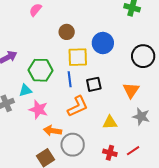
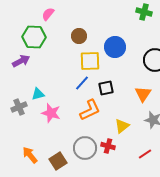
green hexagon: (40, 70) -> (34, 37), moved
blue line: (70, 79) -> (82, 83), turned 49
yellow triangle: (110, 123) -> (122, 126), turned -35
orange arrow: (53, 131) -> (30, 155), moved, turned 42
red cross: (110, 153) -> (108, 146), moved

